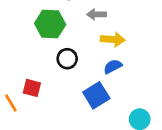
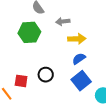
black circle: (67, 59) -> (46, 75), moved
blue square: (96, 95) -> (81, 81), moved

